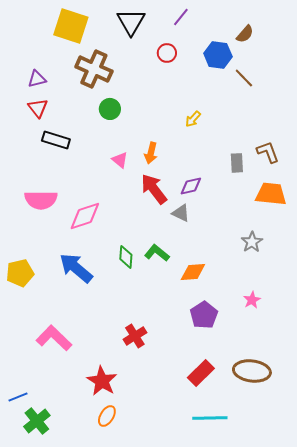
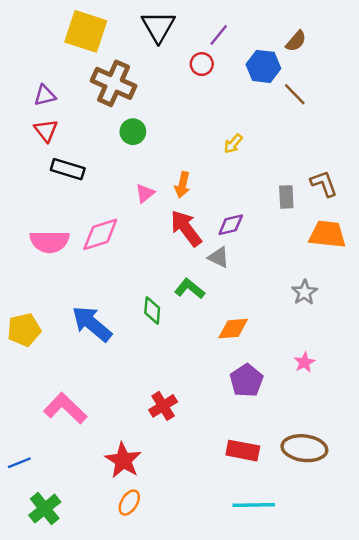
purple line: (181, 17) -> (219, 35), moved
pink triangle: (120, 160) -> (145, 193), turned 42
pink diamond: (85, 216) -> (100, 234), moved
green L-shape: (157, 253) -> (190, 289), moved
red rectangle: (201, 373) -> (243, 451), turned 56
blue line: (18, 397) -> (19, 463), moved

